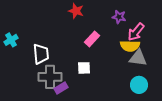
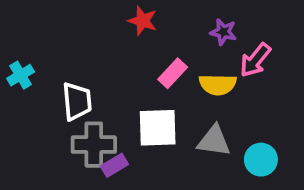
yellow semicircle: (130, 46) -> (218, 84), moved
gray triangle: (138, 58) -> (214, 141), moved
white square: (84, 68) -> (158, 128), size x1.6

